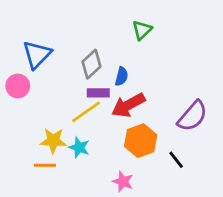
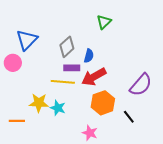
yellow line: (86, 112) -> (63, 82), turned 40
orange line: (45, 165) -> (17, 121), moved

